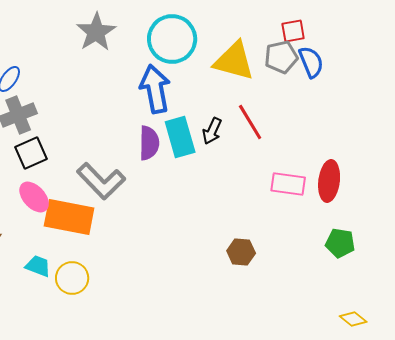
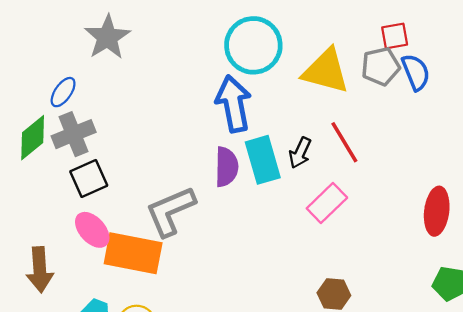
gray star: (96, 32) -> (107, 37), moved
gray L-shape: (101, 181) -> (170, 211), turned 111
pink rectangle: (288, 184) -> (327, 203), moved, turned -52

